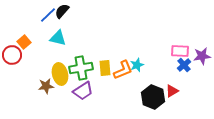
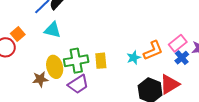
pink rectangle: (180, 51) -> (178, 43), turned -42
orange L-shape: (123, 70) -> (153, 50), moved
red triangle: (172, 91) -> (170, 84), size x1.5

